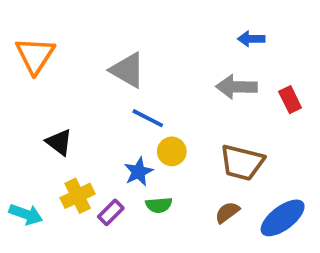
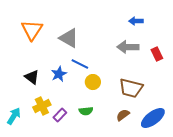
orange triangle: (35, 55) -> (32, 30), moved
blue star: (139, 172) -> (59, 74), moved
cyan arrow: (26, 214) -> (14, 116), turned -78

